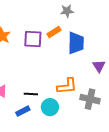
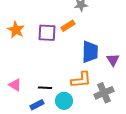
blue trapezoid: (76, 43) -> (90, 52), moved
gray cross: (90, 99) -> (104, 93), turned -36

